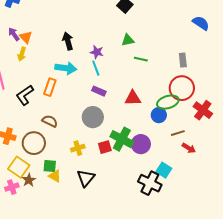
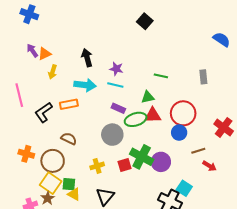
orange triangle: (26, 37) -> (45, 54), turned 48
green triangle: (128, 40) -> (148, 97), moved
yellow arrow: (22, 54) -> (53, 72), moved
cyan line: (96, 68) -> (115, 85), turned -56
orange rectangle: (50, 87) -> (69, 104), turned 60
red circle: (182, 88) -> (183, 113), moved
green ellipse: (168, 102) -> (136, 119), moved
yellow square: (19, 167) -> (51, 183), moved

